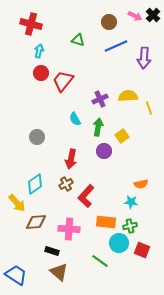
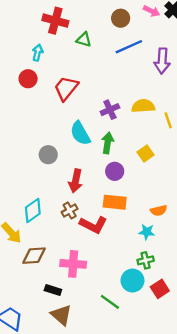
red cross: (31, 24) -> (55, 21), moved
red circle: (41, 73) -> (28, 79), moved
cyan semicircle: (75, 119) -> (80, 133), size x1.5
yellow square: (122, 136) -> (146, 154), moved
gray circle: (37, 137) -> (48, 155), moved
red L-shape: (86, 196) -> (93, 225), turned -105
orange rectangle: (106, 222) -> (115, 202), moved
red square: (142, 250) -> (160, 289), turned 35

